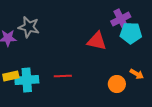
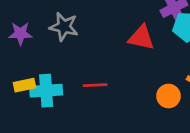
gray star: (29, 27) -> (64, 27), moved

